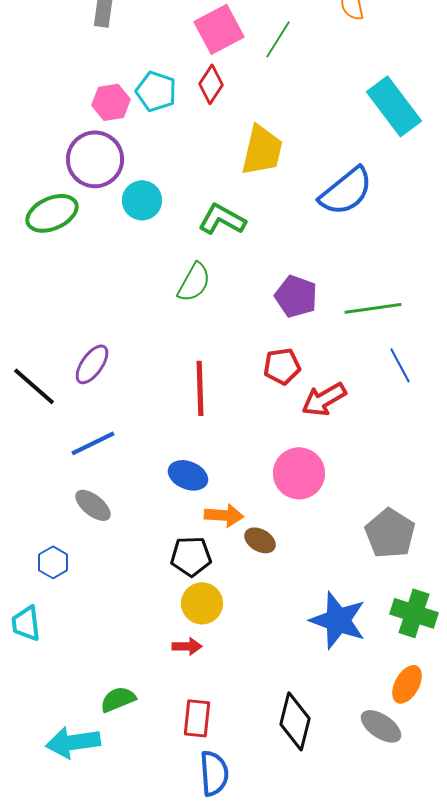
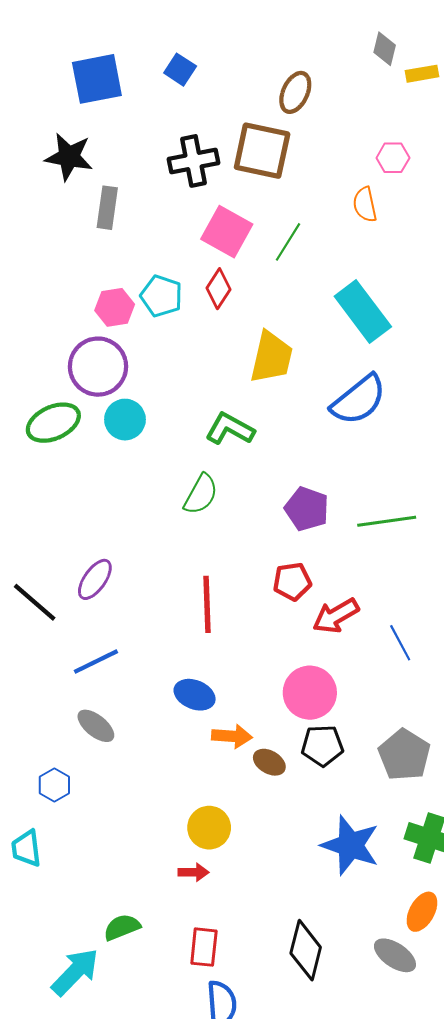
pink square: (219, 29) -> (227, 232), turned -33
cyan rectangle: (394, 106) -> (363, 312), moved
cyan circle: (142, 200) -> (125, 420), moved
blue line: (400, 365) -> (400, 643), moved
black pentagon: (191, 556) -> (322, 746), moved
cyan arrow: (73, 742) -> (75, 972), turned 142

